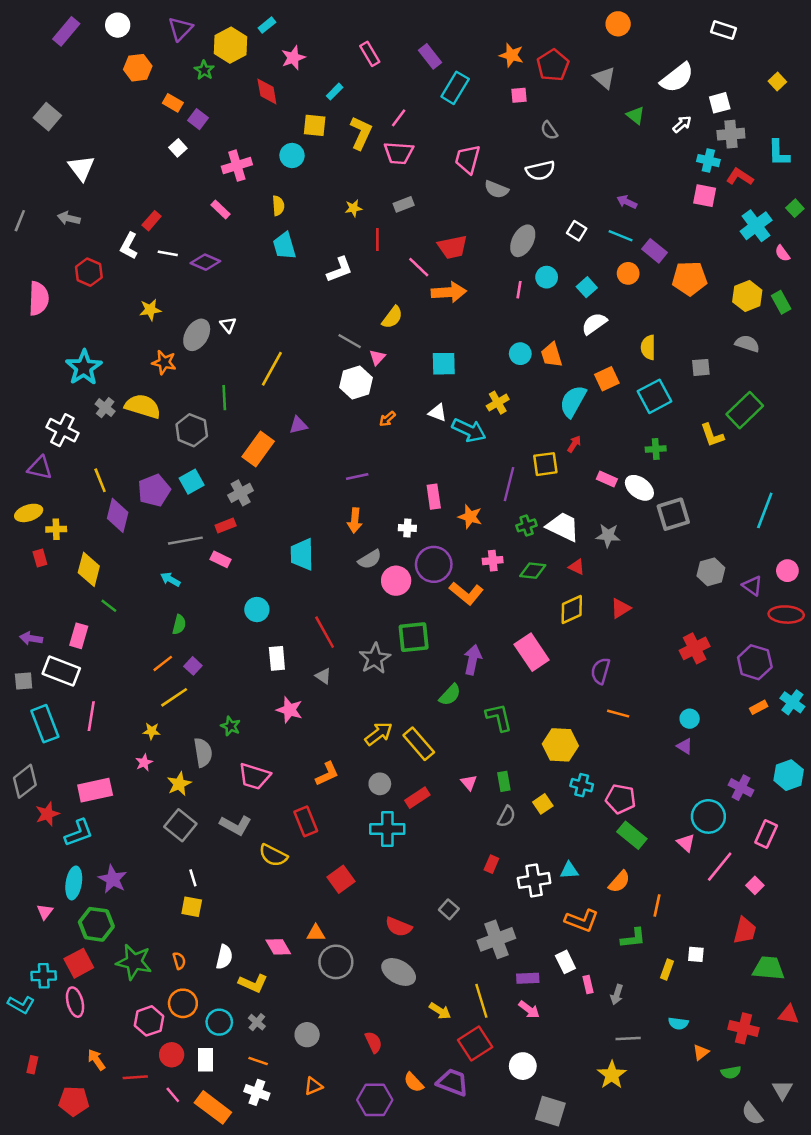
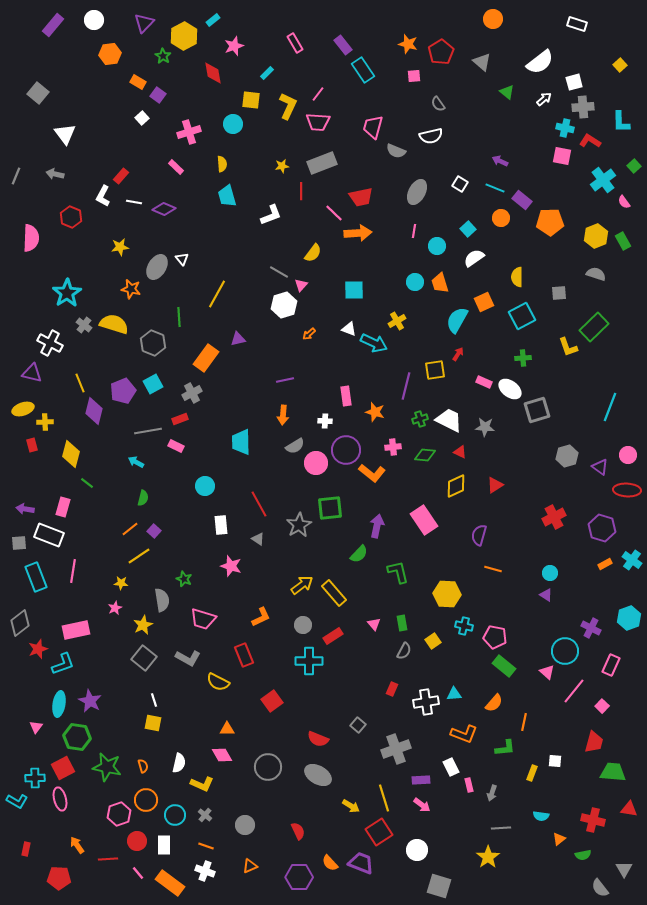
cyan rectangle: (455, 88) -> (363, 70), turned -65
gray rectangle: (404, 204) -> (322, 163), size x1.8
cyan circle: (547, 277) -> (437, 246), moved
orange triangle: (316, 933) -> (227, 729), moved

